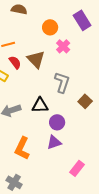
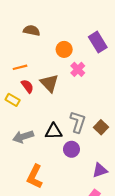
gray L-shape: (62, 82) -> (78, 122), moved
purple triangle: (54, 142) -> (100, 170), moved

